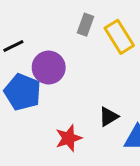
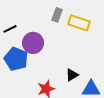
yellow rectangle: (119, 37) -> (79, 23), turned -40

